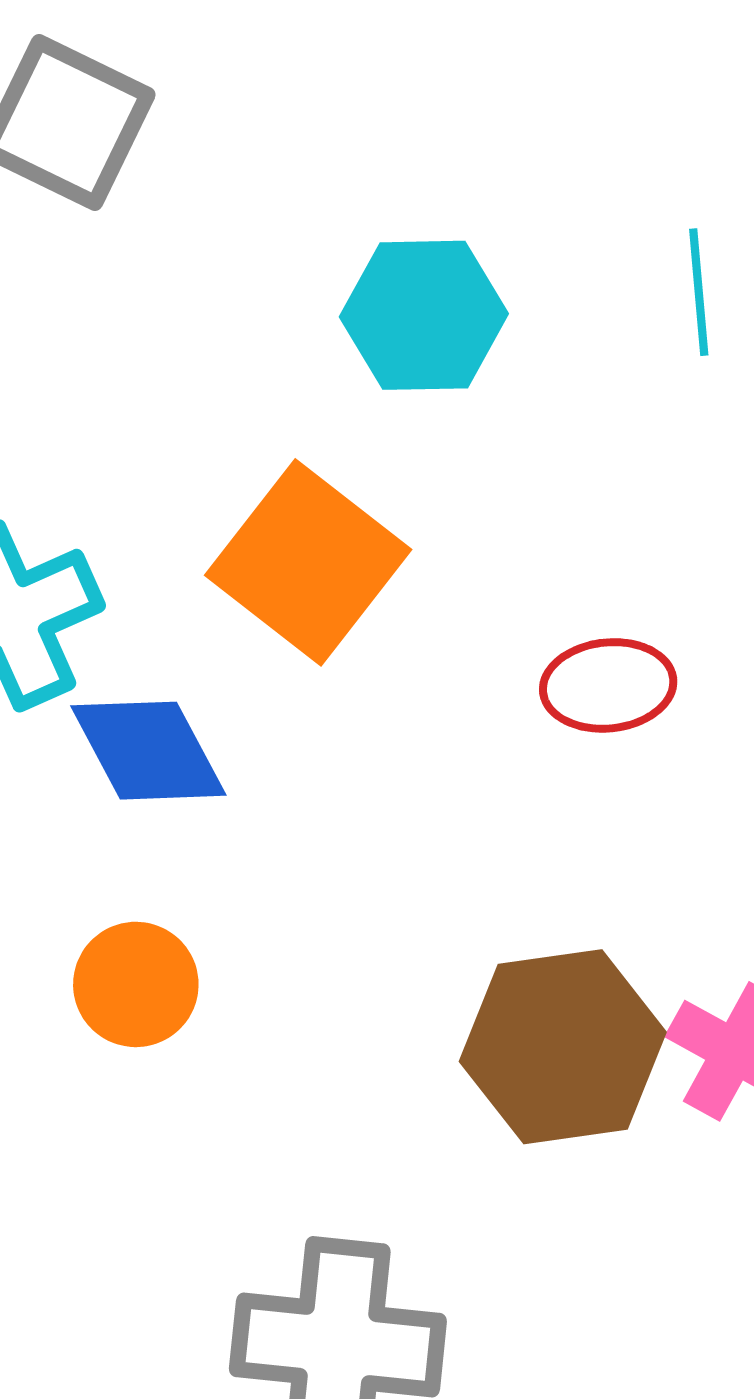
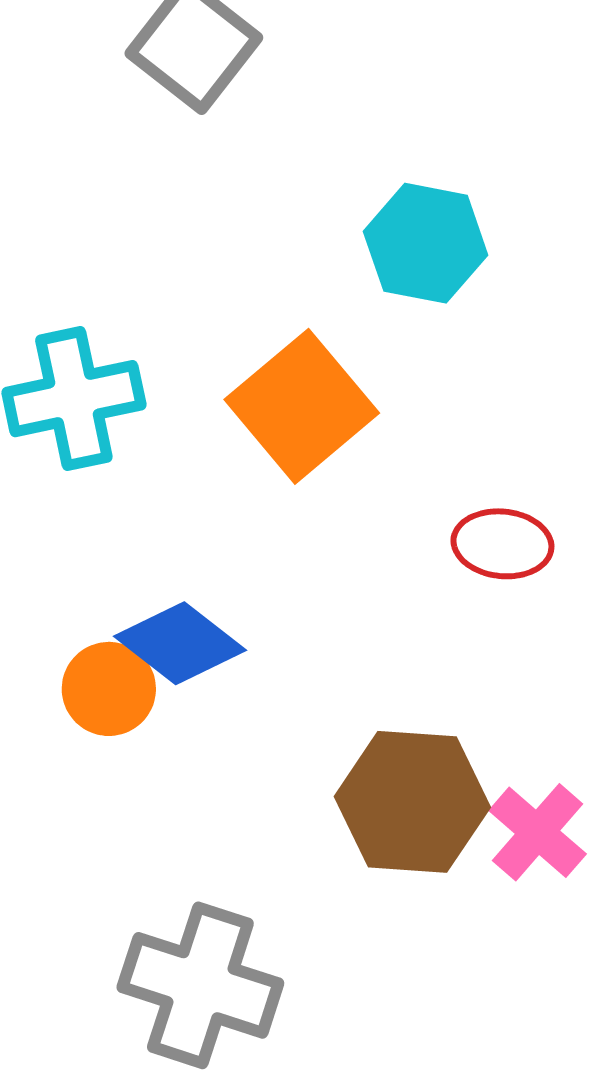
blue diamond: (148, 751) -> (180, 643), moved, turned -36

